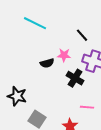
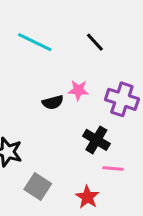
black line: (82, 35) -> (95, 42), moved
black cross: (75, 78) -> (96, 140), moved

